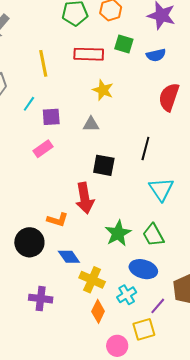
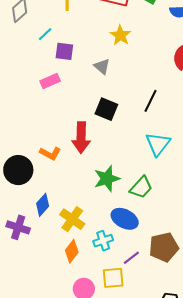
gray triangle: (91, 124) -> (102, 66), turned 30
green trapezoid: (153, 235) -> (141, 187), turned -120
blue diamond: (69, 257) -> (43, 205), moved, turned 65

